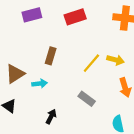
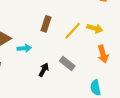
brown rectangle: (51, 56) -> (46, 24), moved
black arrow: (51, 117) -> (44, 70), moved

